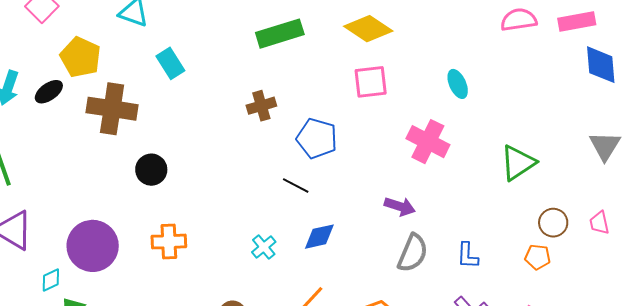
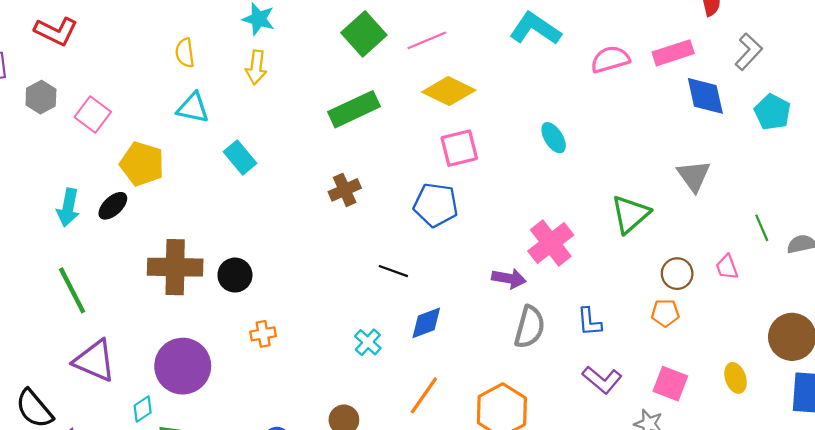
brown cross: (112, 109) -> (175, 267), moved
blue pentagon: (317, 138) -> (436, 205), moved
pink cross: (428, 142) -> (551, 243), moved, turned 33
gray triangle: (605, 146) -> (694, 176), moved
orange cross: (169, 242) -> (263, 334), moved, size x0.7

